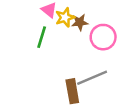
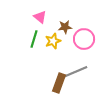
yellow star: (65, 17) -> (53, 41), moved
brown rectangle: (72, 91) -> (59, 83), turned 30

